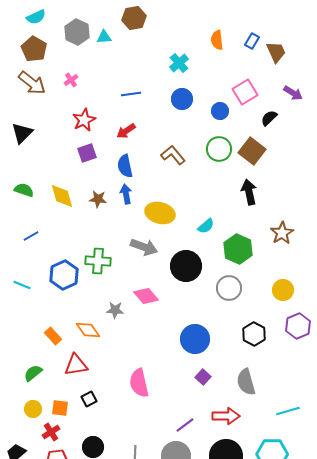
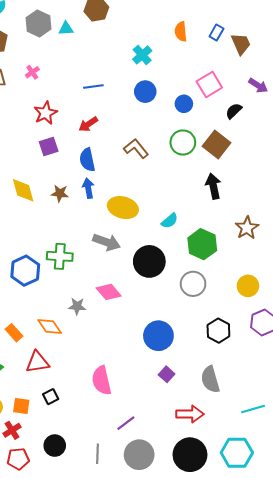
purple line: (185, 425) -> (126, 423), moved

